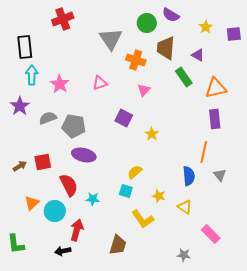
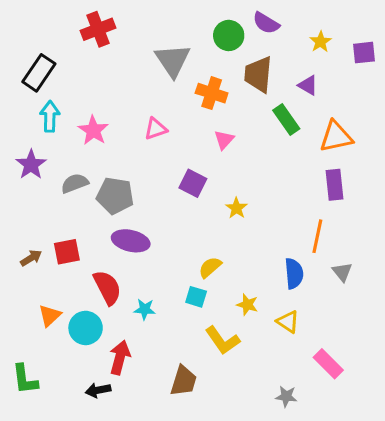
black rectangle: (25, 47) -> (39, 73), turned 40

